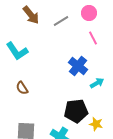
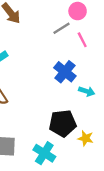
gray line: (61, 21) -> (62, 28), moved
cyan arrow: (97, 83) -> (87, 91), turned 48

